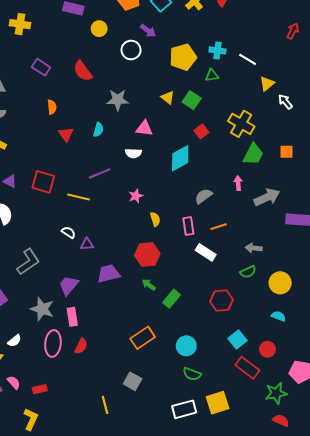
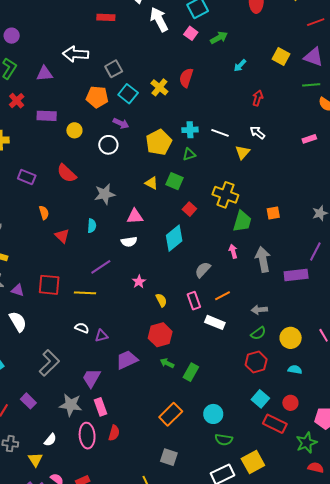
white arrow: (285, 102) -> (257, 133), moved
gray arrow: (267, 197) -> (263, 259), turned -65
red hexagon: (221, 301) -> (256, 362), moved

